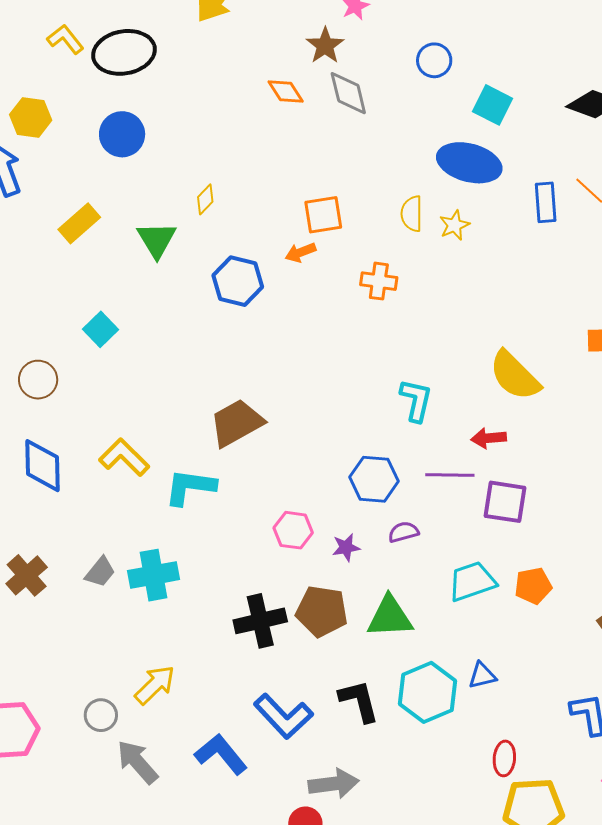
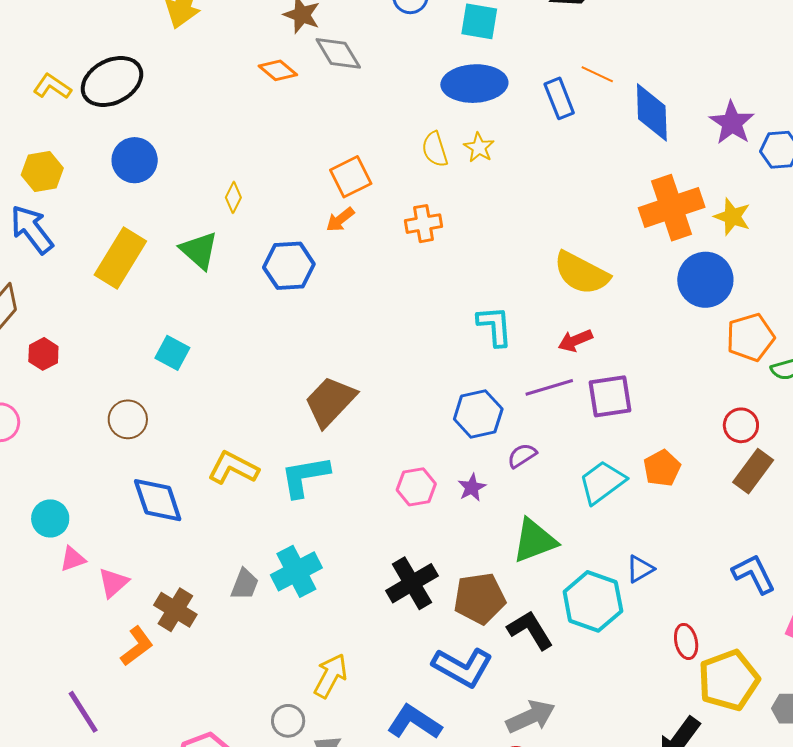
yellow rectangle: (79, 223) -> (120, 258), size x1.4
brown pentagon: (322, 611) -> (480, 598), moved

